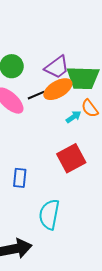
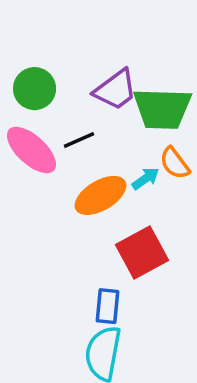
orange ellipse: (58, 89) -> (101, 195), moved
blue rectangle: (20, 178) -> (108, 306), moved

